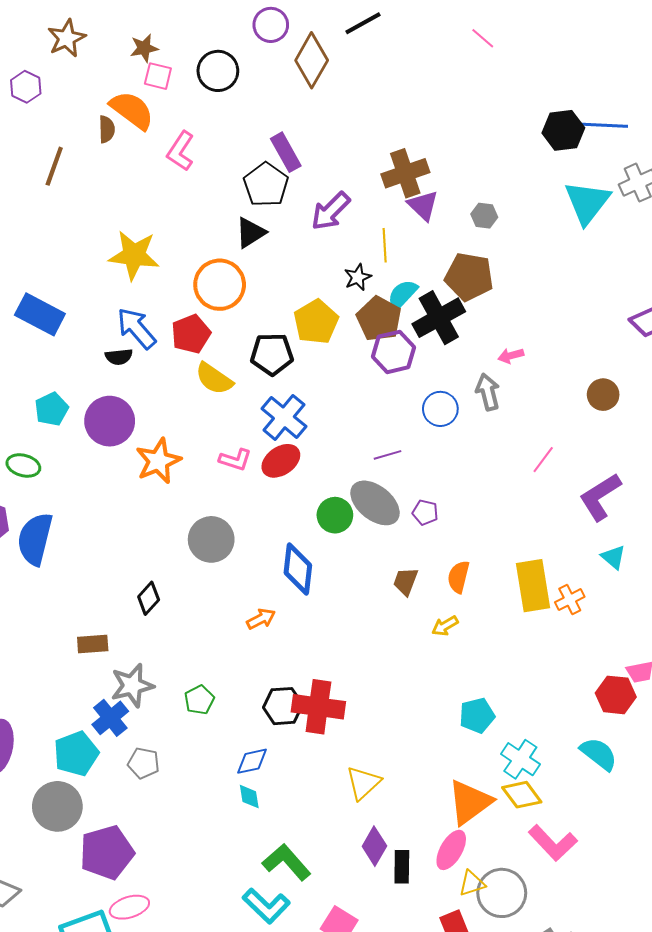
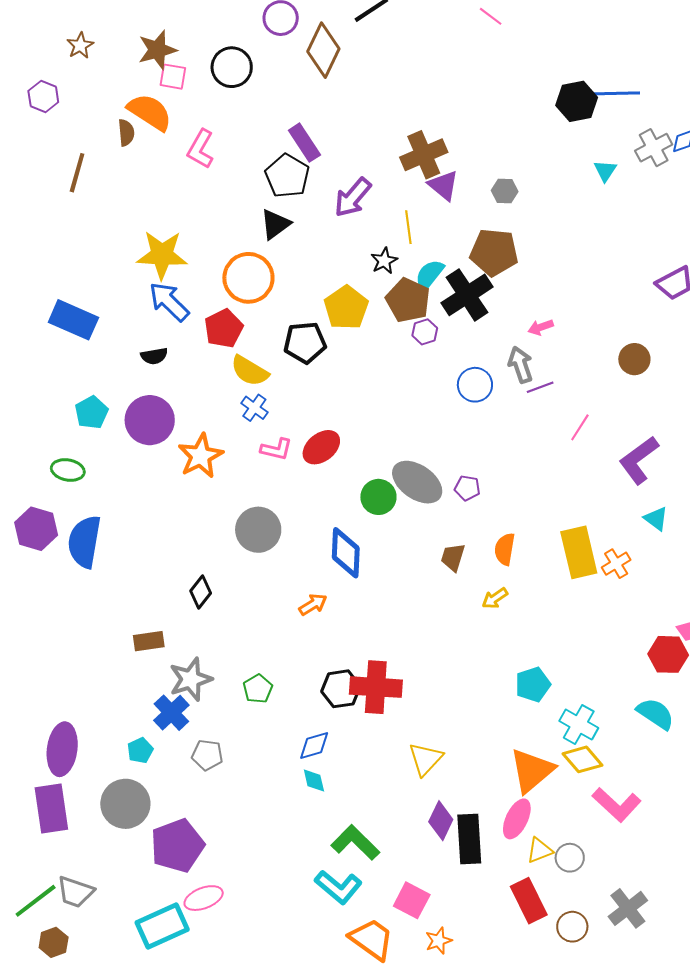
brown star: (67, 38) -> (80, 46), size x0.7
brown star: (144, 48) -> (157, 50), size x1.4
cyan triangle: (587, 202) -> (605, 171), size x0.5
blue arrow: (136, 328) -> (169, 302), moved
purple hexagon: (394, 352) -> (425, 332), size x0.6
blue cross: (284, 417) -> (254, 408), moved, size x0.6
purple line: (387, 455) -> (540, 387), moved
cyan pentagon: (76, 754) -> (140, 750), size x0.6
black rectangle: (402, 867) -> (469, 839), size x1.5
gray circle: (502, 893) -> (570, 858), size x0.6

